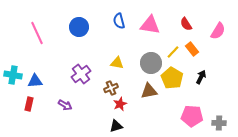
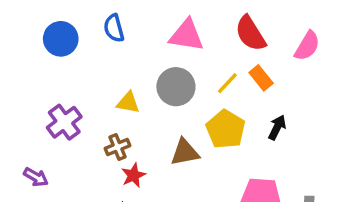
blue semicircle: (119, 21) -> (114, 28), moved
red semicircle: (186, 24) -> (250, 33), size x1.5
gray circle: (151, 63) -> (176, 87), moved

